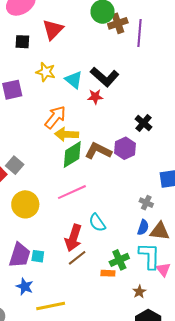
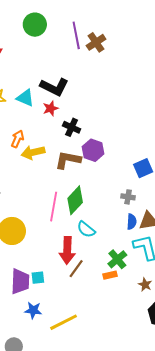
brown cross: (118, 23) -> (96, 42), moved
orange arrow: (55, 117) -> (17, 139), size x0.7
black cross: (143, 123) -> (72, 127), moved
green diamond: (72, 155) -> (75, 200), moved
pink line: (72, 192) -> (54, 207), turned -40

